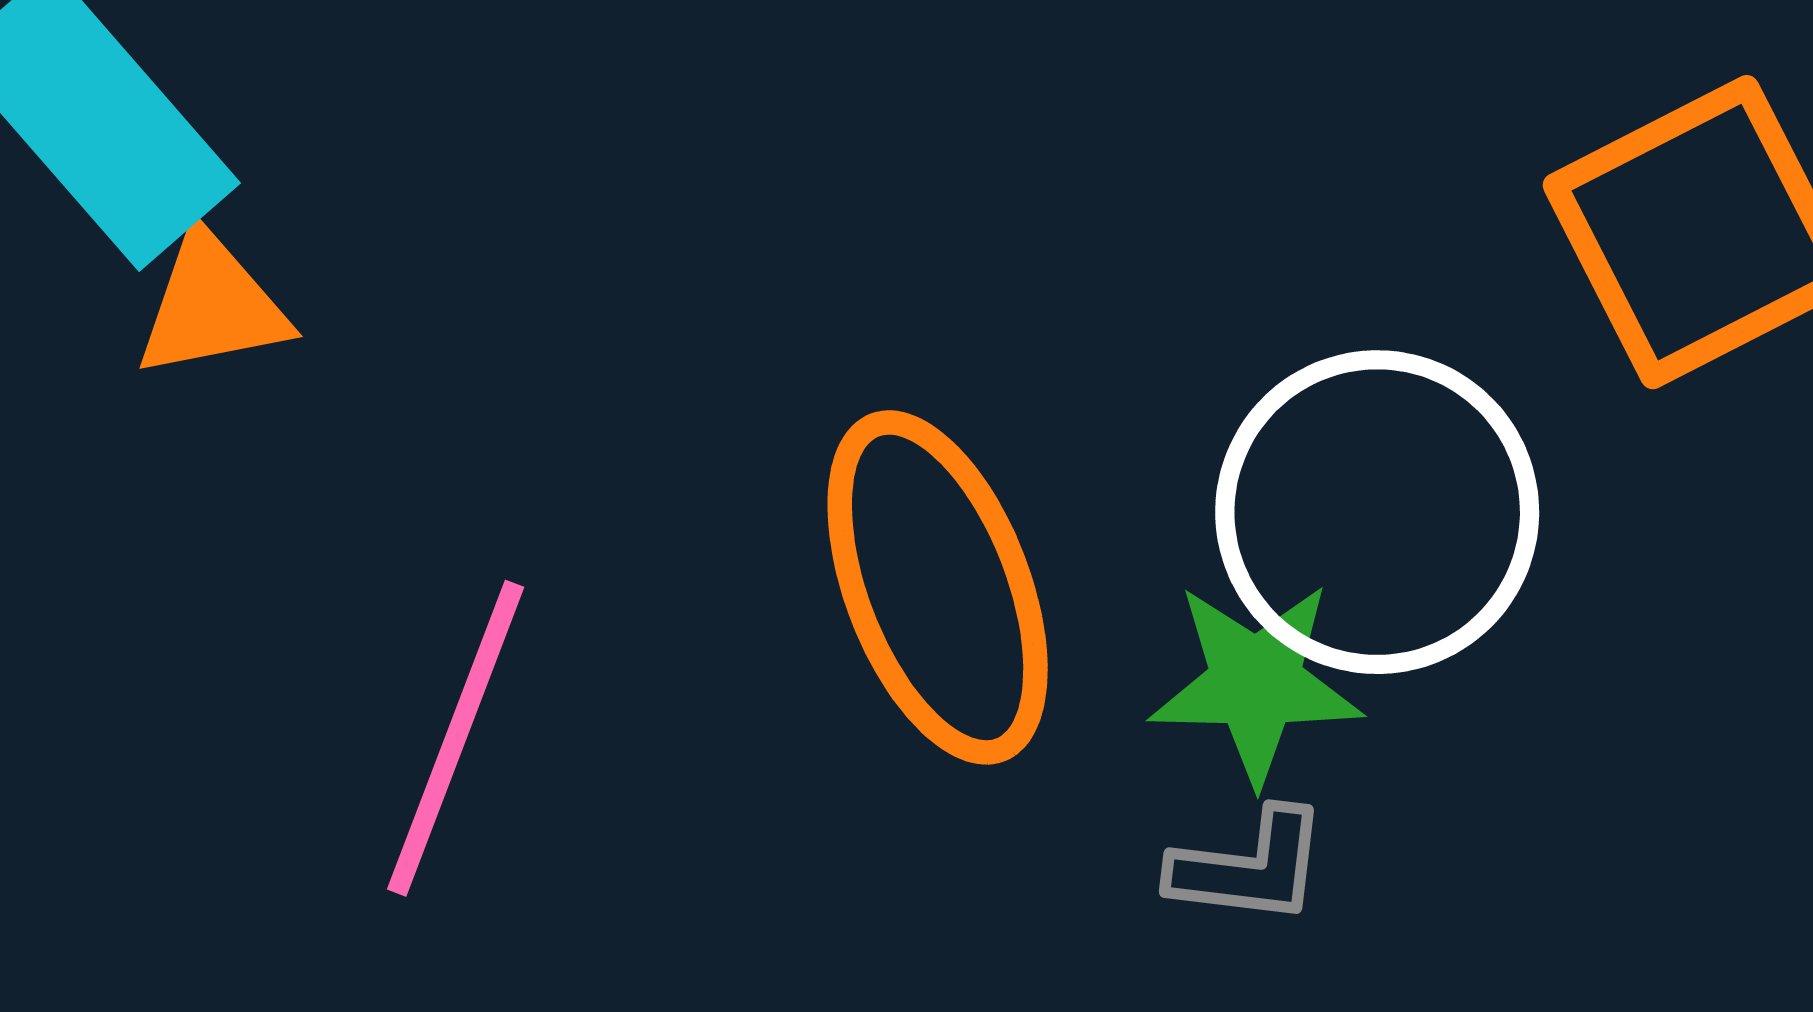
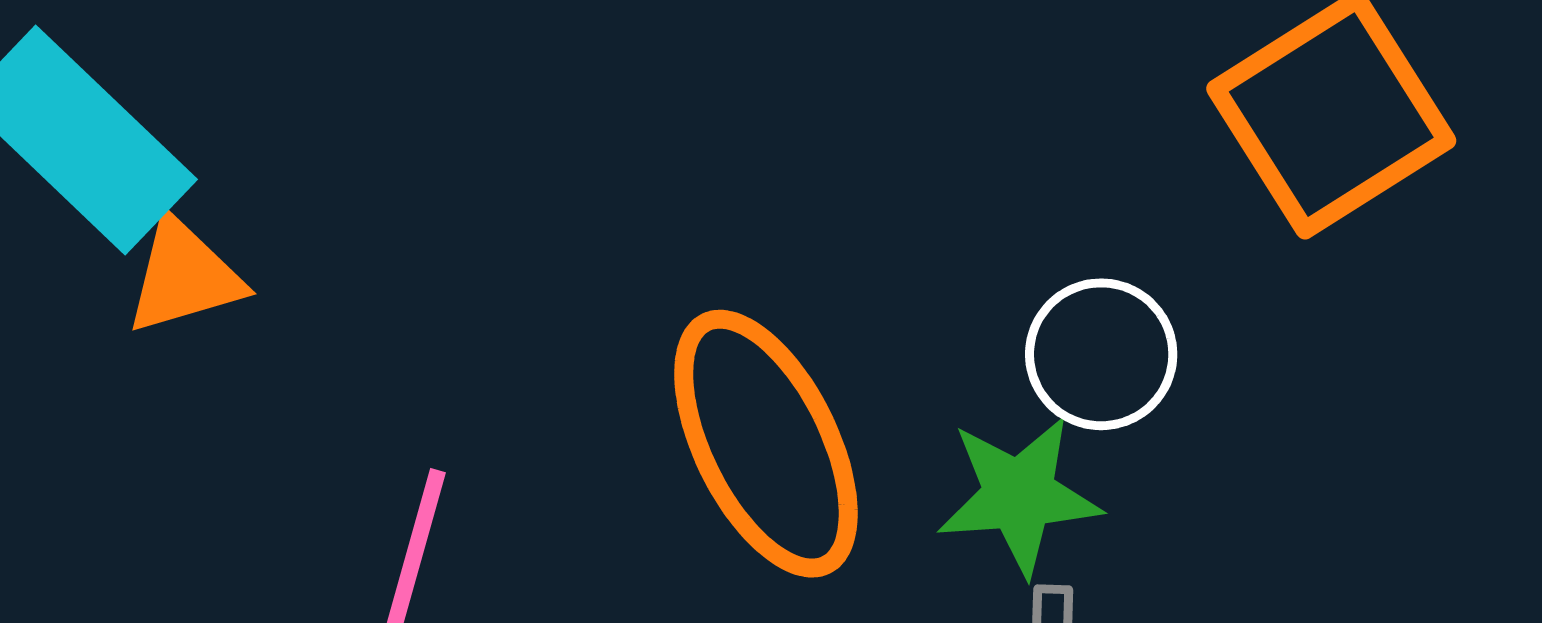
white circle: (1377, 512) -> (1101, 354), size x0.6

